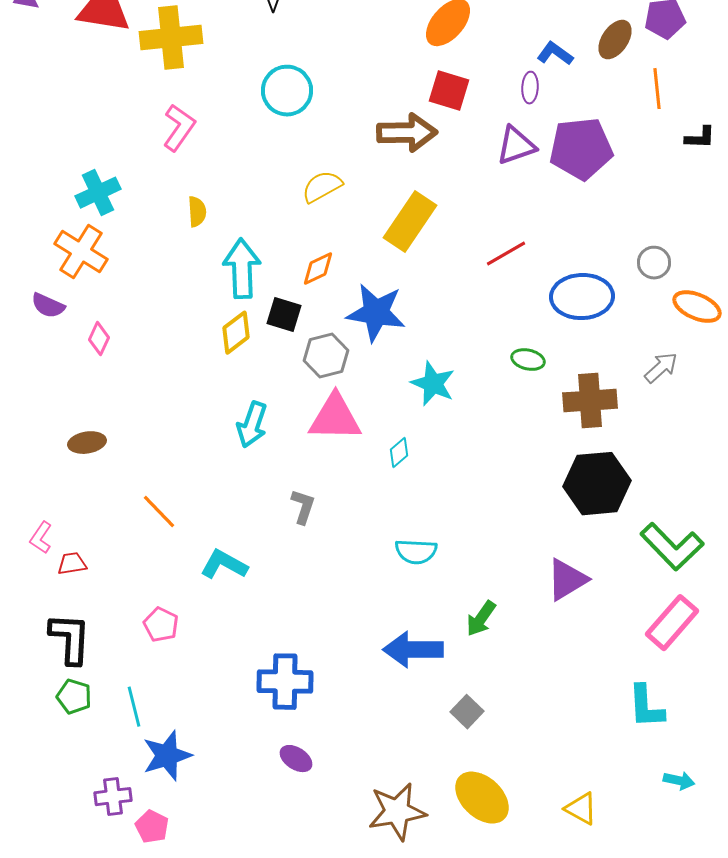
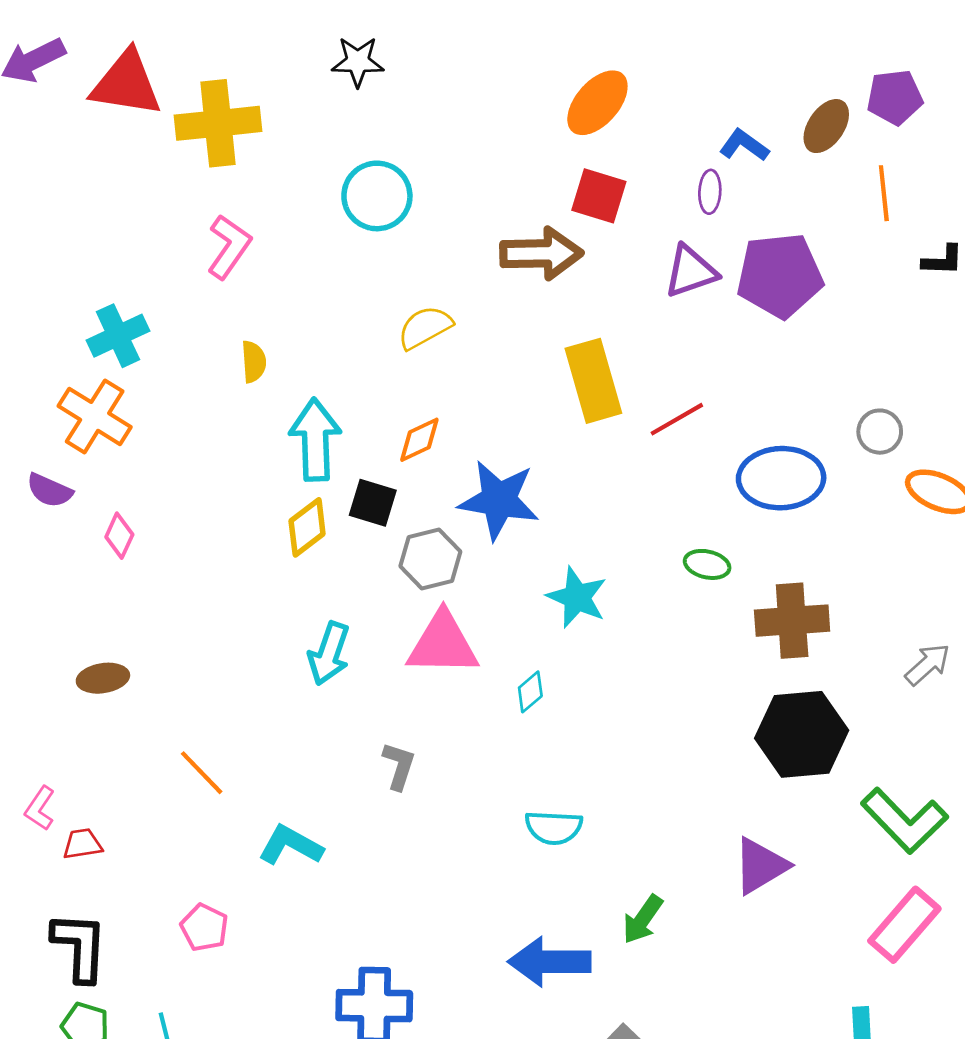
yellow rectangle: (410, 222) -> (593, 381), moved, turned -50
gray arrow: (661, 368) -> (928, 664), moved

